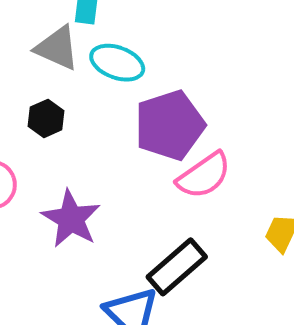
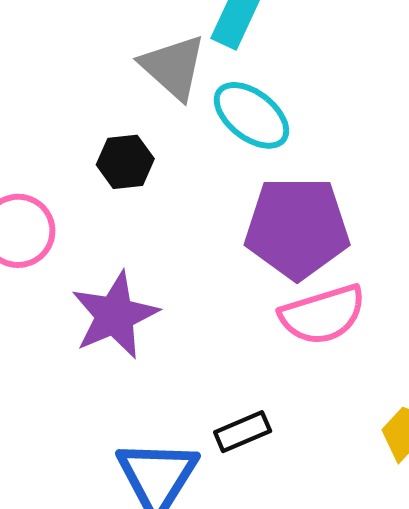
black rectangle: (177, 267) -> (243, 432), size x0.6

